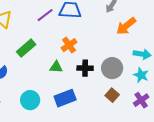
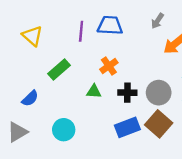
purple line: (45, 15) -> (81, 31), turned -48
brown square: (112, 95) -> (159, 124), size x1.6
blue rectangle: (65, 98) -> (127, 127), moved

